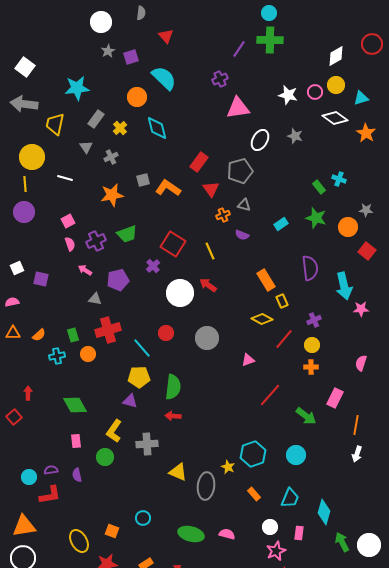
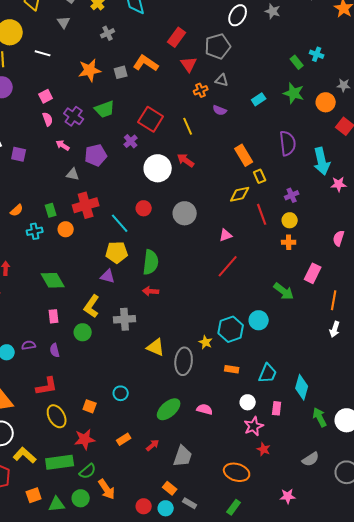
gray cross: (111, 157) -> (108, 33), moved
gray square: (143, 180) -> (121, 72), moved
purple cross: (96, 241) -> (74, 116), turned -30
yellow diamond: (262, 319) -> (240, 194), turned -40
red line: (284, 339) -> (262, 214), turned -60
red line: (270, 395) -> (228, 266), moved
cyan circle: (296, 455) -> (259, 320), moved
orange rectangle: (254, 494) -> (232, 369), turned -40
red L-shape: (50, 495) -> (47, 386), moved
green ellipse: (191, 534) -> (169, 409), turned -55

